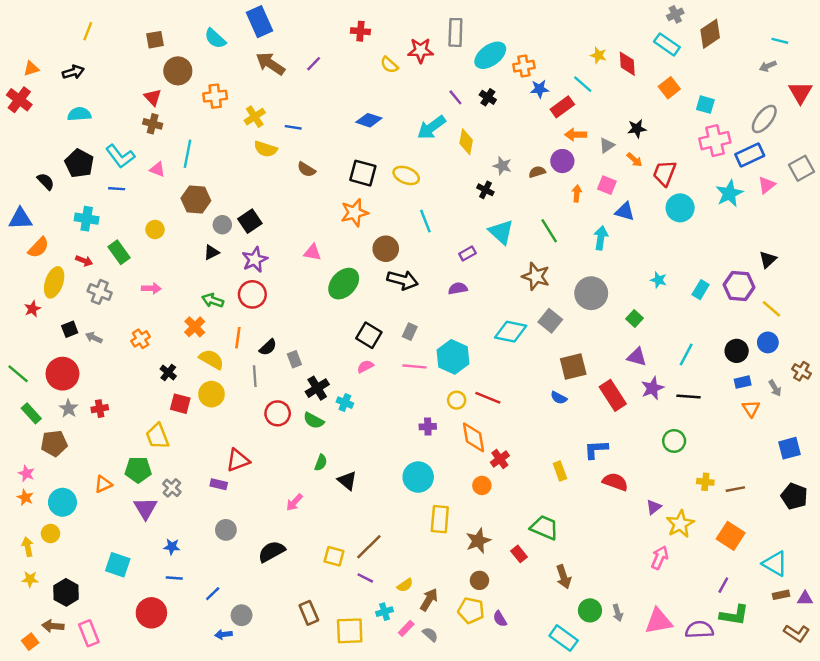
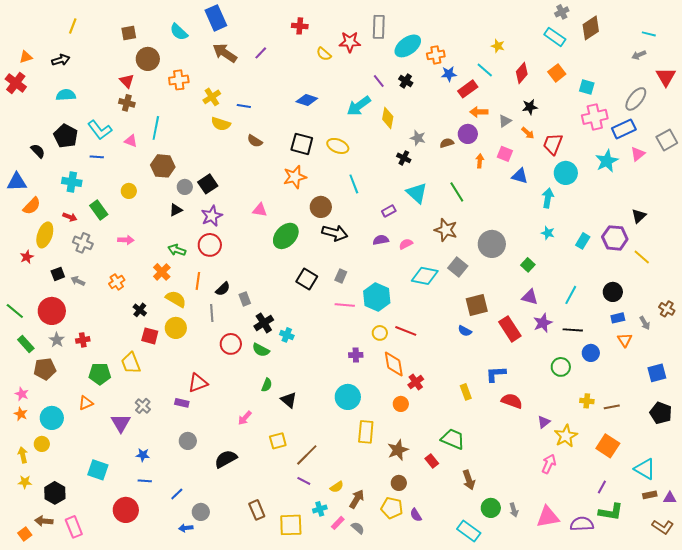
red diamond: (627, 64) -> (522, 73), moved, turned 45
cyan arrow: (601, 238) -> (548, 198), moved
blue circle: (768, 342) -> (591, 353), moved
pink semicircle: (365, 366) -> (406, 244), moved
green pentagon: (138, 470) -> (100, 374), moved
yellow square: (334, 556) -> (278, 441), moved, turned -30

